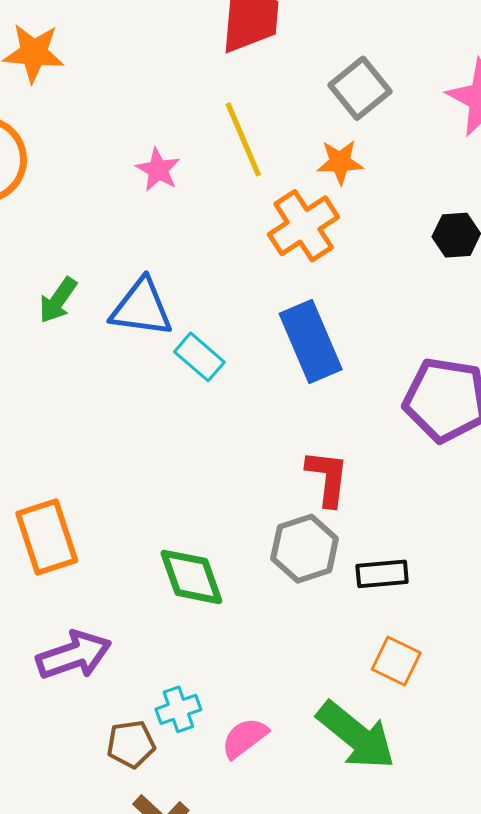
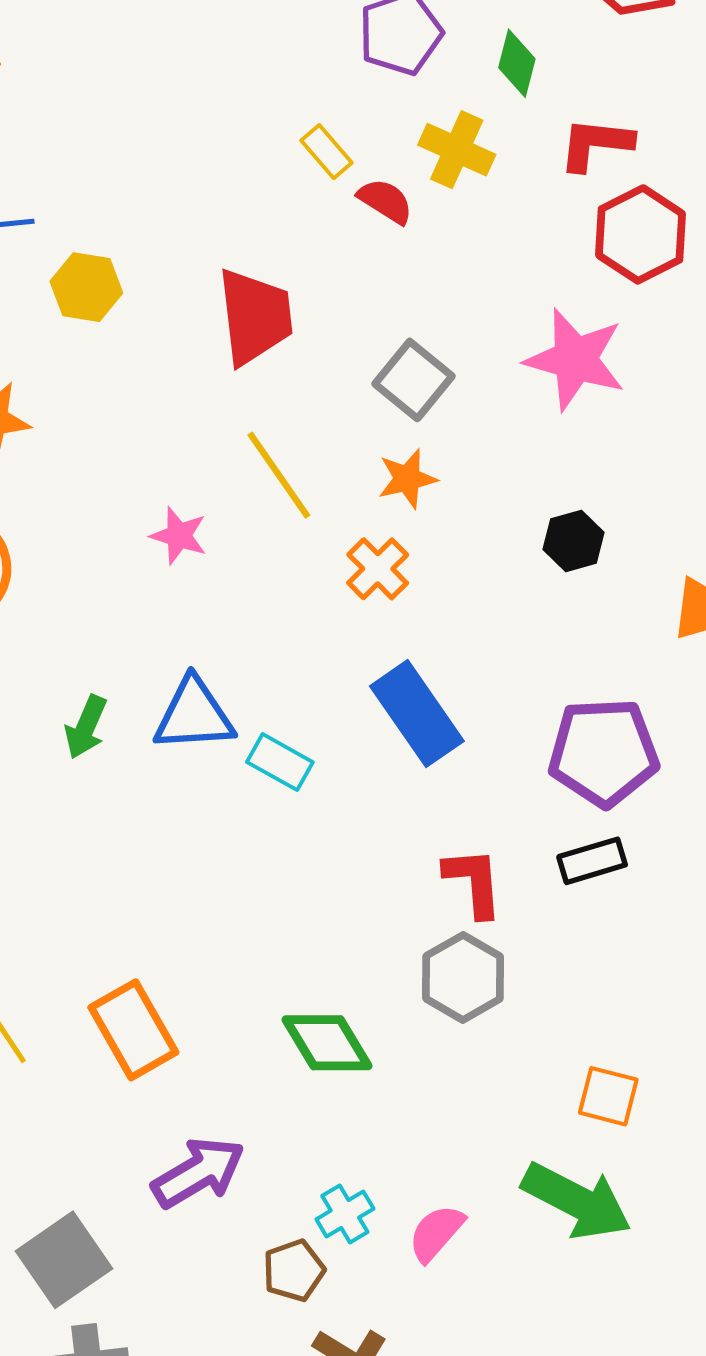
orange cross: (304, 226) -> (378, 569), size x0.7
black rectangle: (382, 574) -> (592, 861), moved

